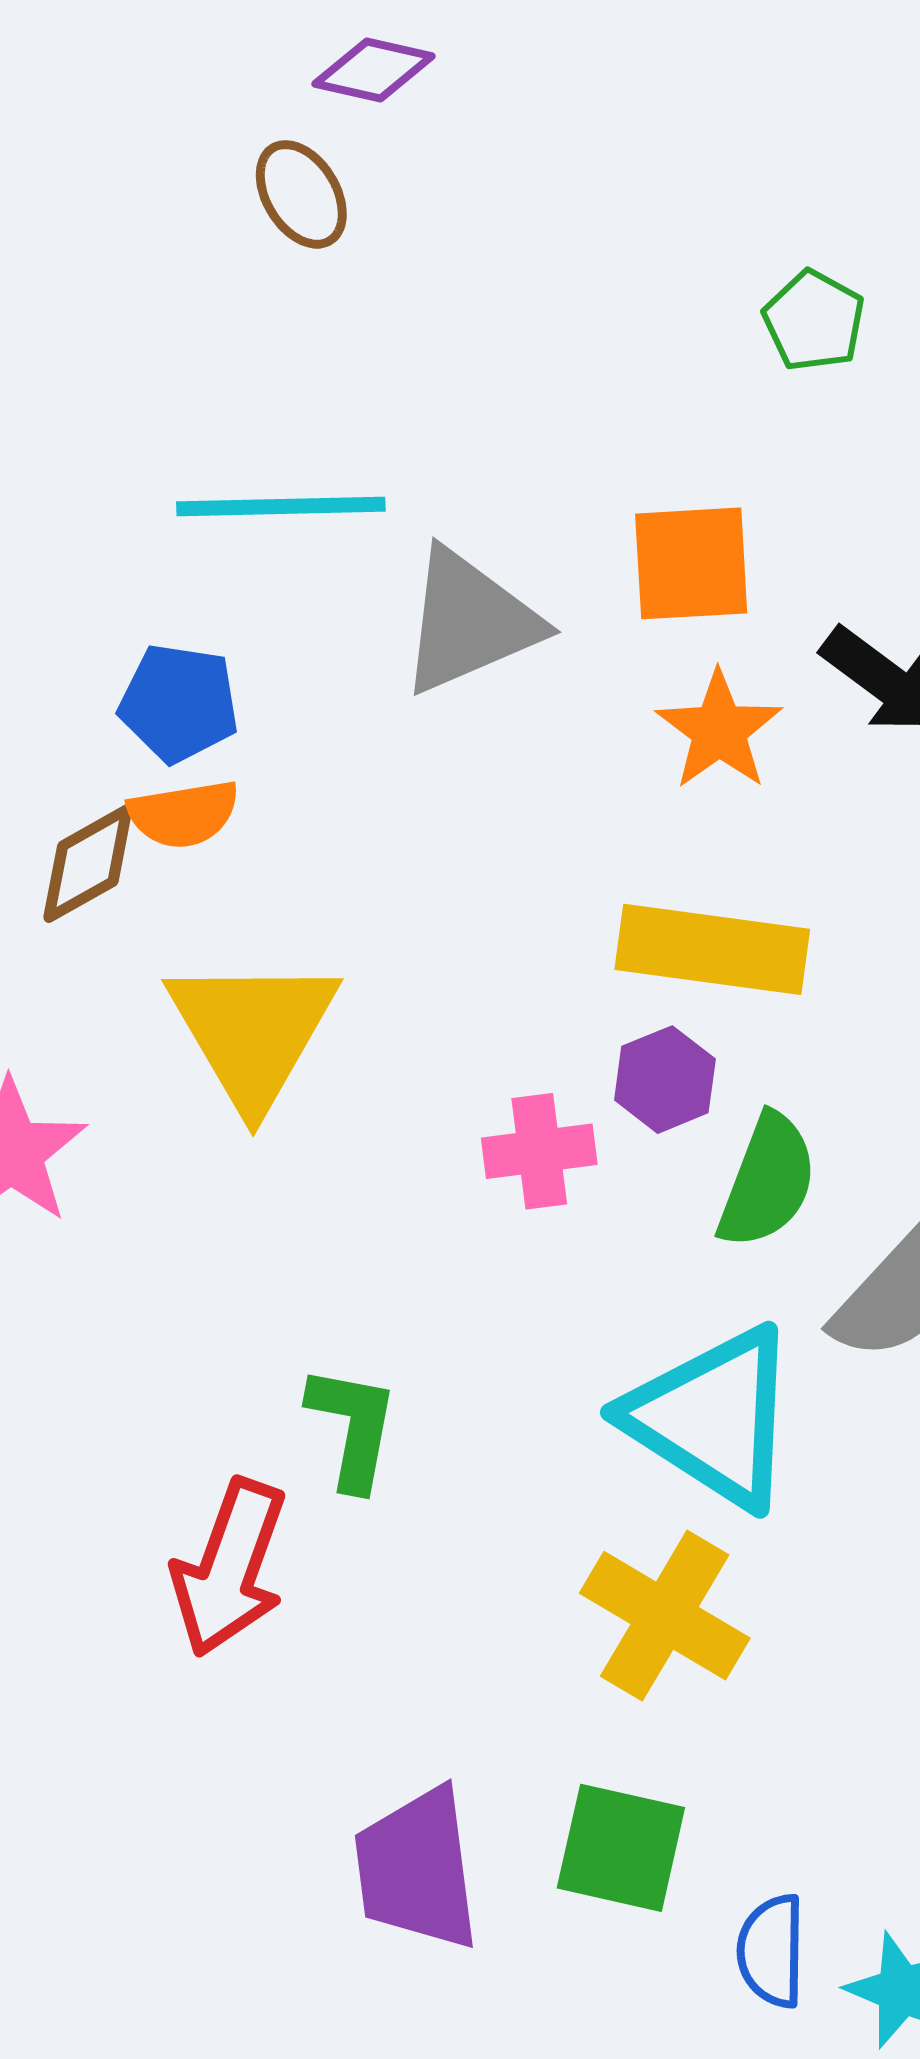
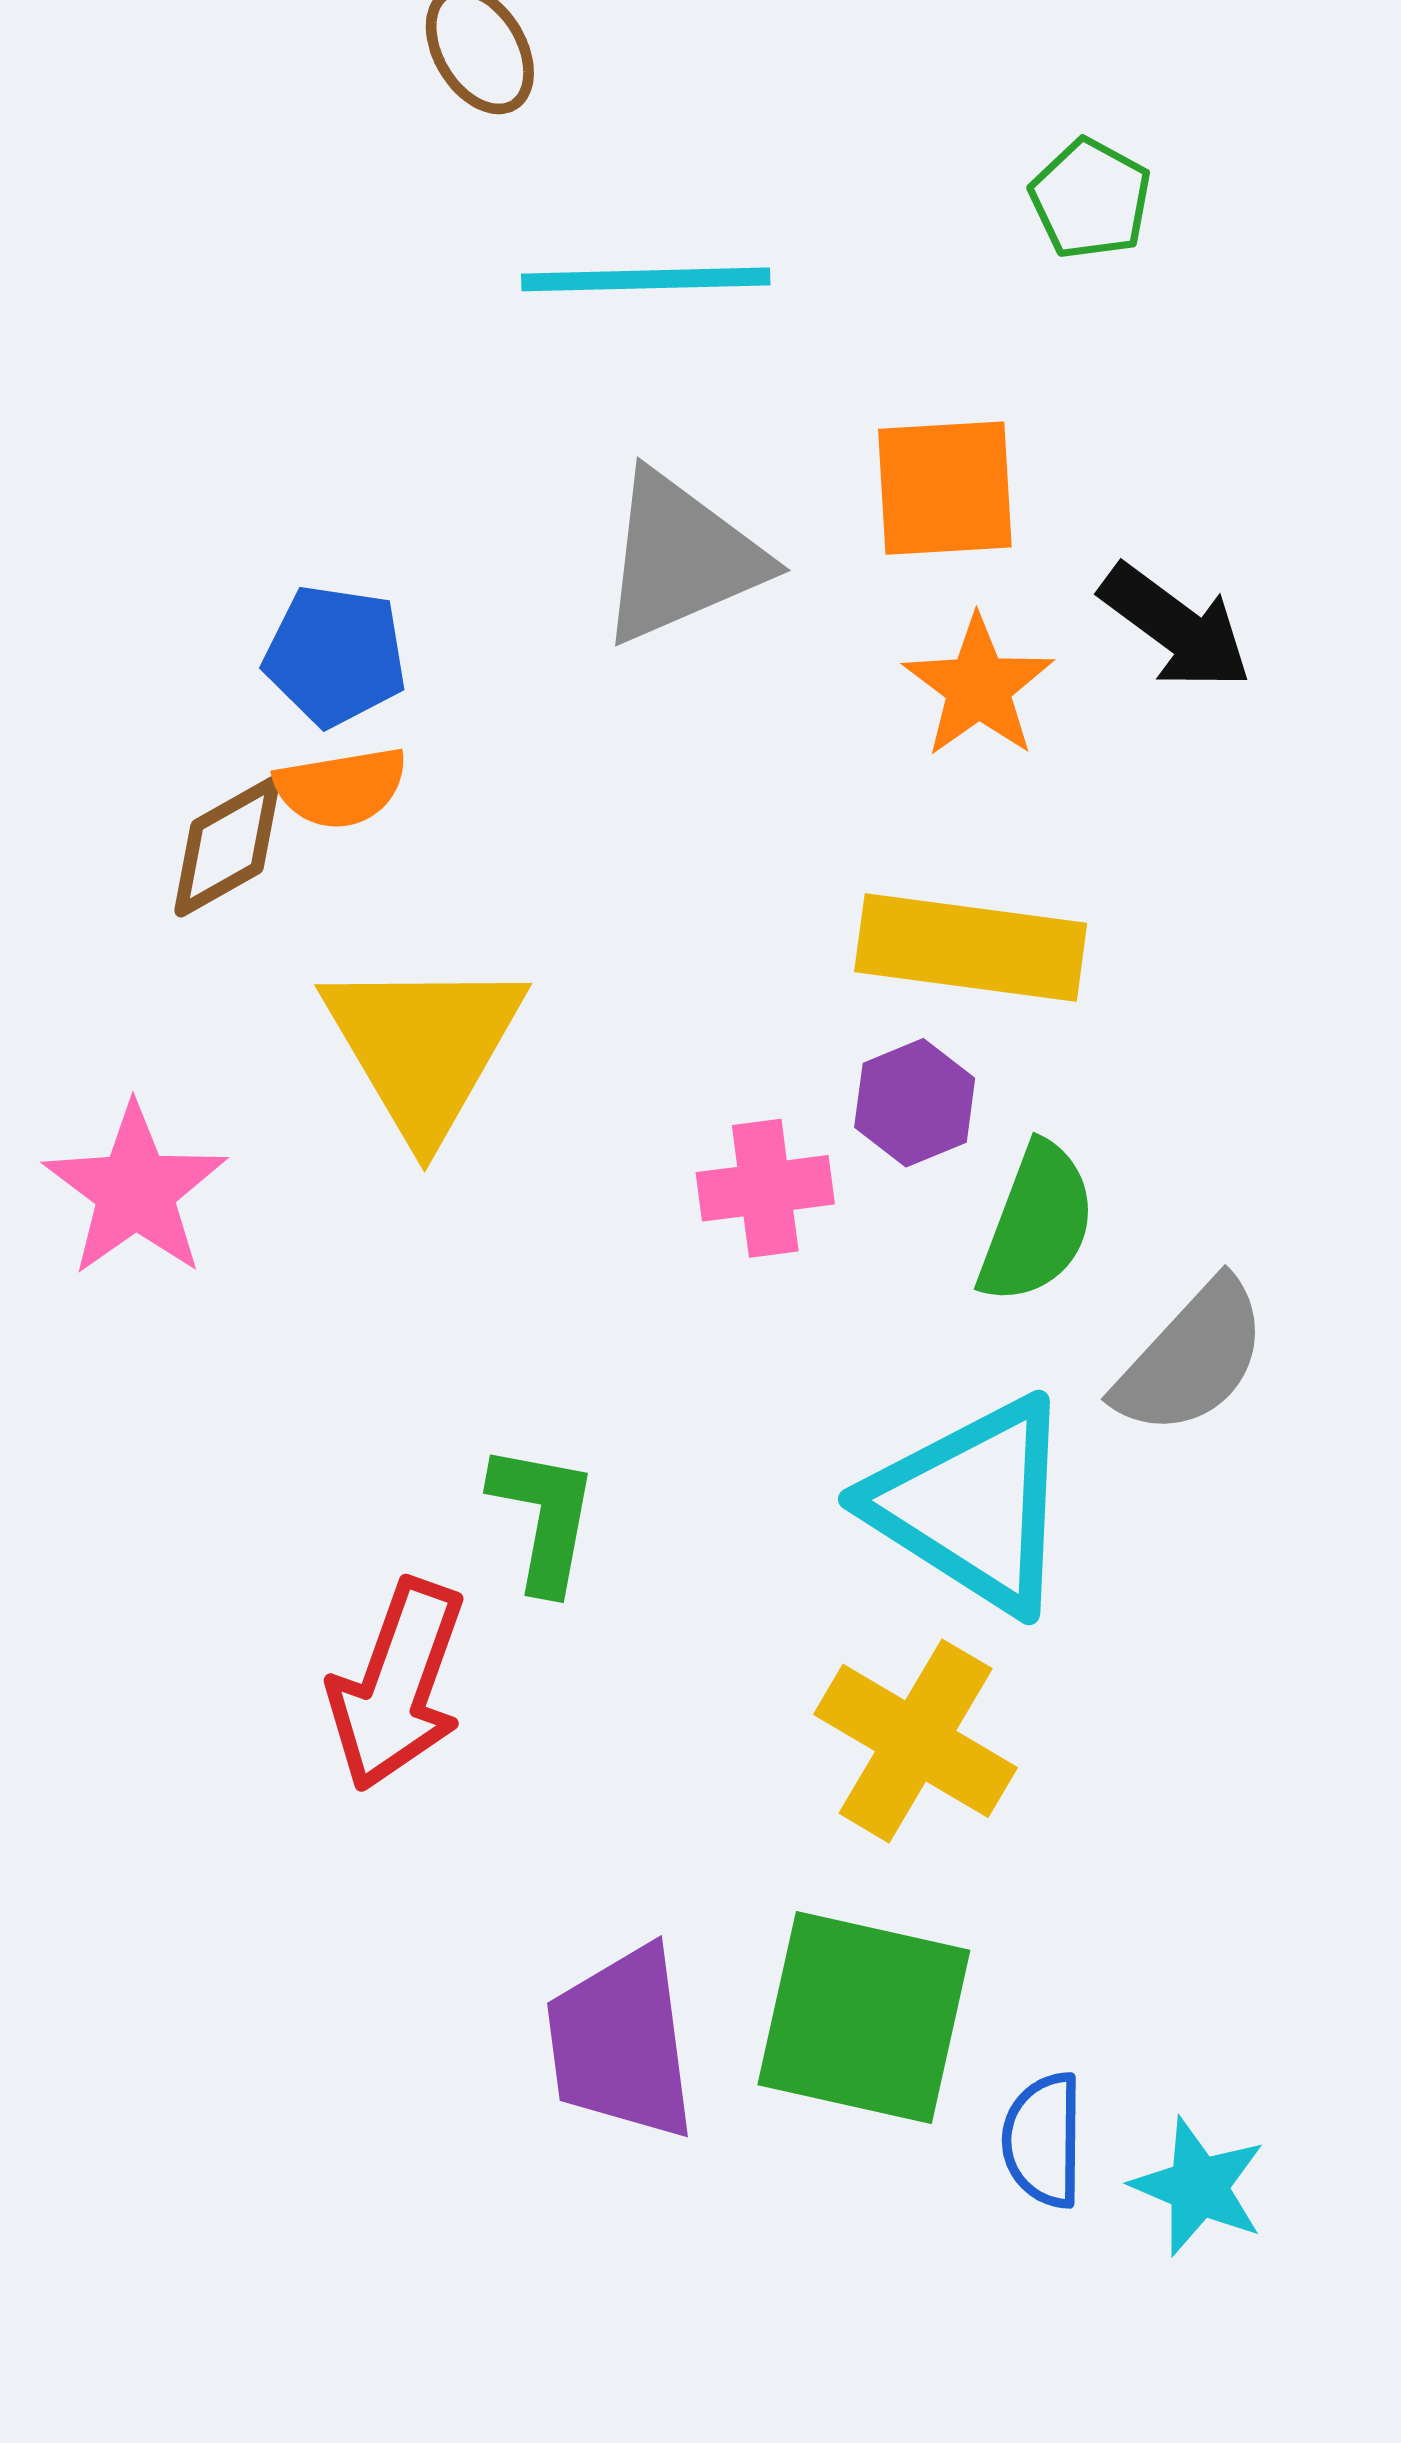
cyan line: (281, 507) -> (646, 279), moved
green square: (621, 1848) -> (864, 2018), size x1.4

